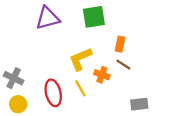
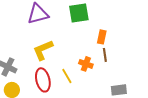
yellow L-shape: (80, 59) -> (43, 50), moved
brown line: (123, 65) -> (105, 55), turned 48

